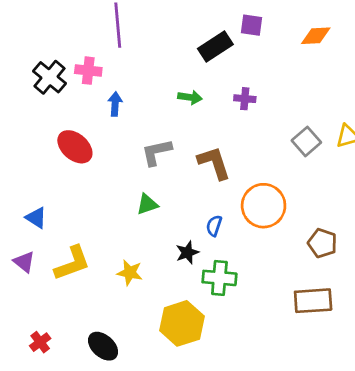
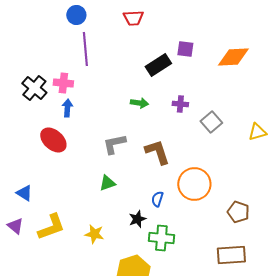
orange diamond: (316, 36) -> (233, 57), size x1.4
blue arrow: (115, 104) -> (67, 108), moved
gray square: (306, 141) -> (211, 122), moved

